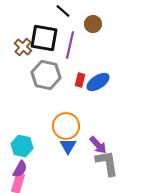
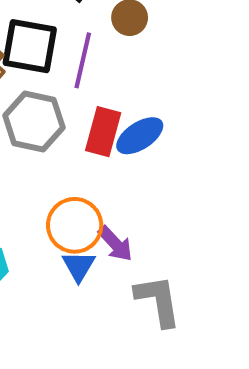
red rectangle: (80, 80) -> (103, 132), size x1.6
purple arrow: (98, 145) -> (115, 244), moved

